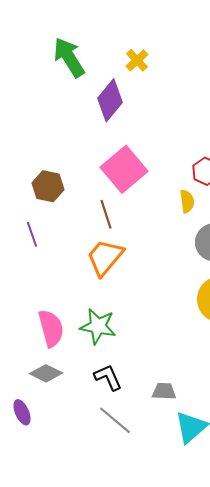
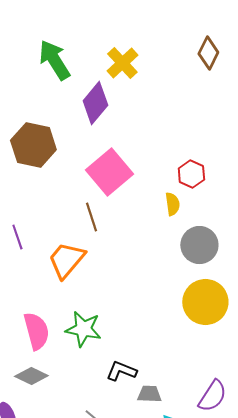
yellow cross: (137, 60) -> (122, 63), size x1.4
brown hexagon: (48, 186) -> (33, 145), moved, size x1.4
orange trapezoid: (105, 257) -> (66, 260), moved
black L-shape: (108, 377) -> (121, 371), moved, turned -44

